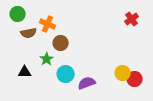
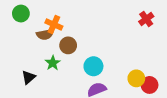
brown semicircle: (29, 33) -> (45, 34), moved
black triangle: (25, 72) -> (29, 77), turned -40
cyan circle: (66, 74) -> (93, 66), moved

